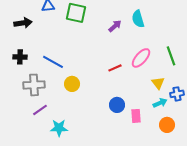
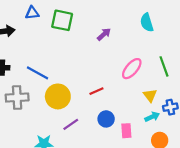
cyan semicircle: (138, 19) -> (147, 23), moved
red line: (115, 68) -> (96, 91), moved
yellow circle: (72, 84) -> (58, 96), size x1.5
purple line: (40, 110) -> (71, 124), moved

